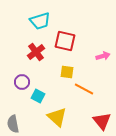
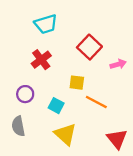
red square: (65, 41) -> (89, 47), moved, turned 30
cyan square: (38, 96) -> (56, 106), moved
gray semicircle: (13, 124) -> (18, 126), moved

